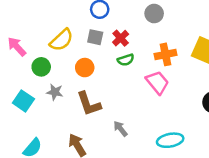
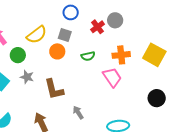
red cross: (121, 38) -> (98, 27), moved
orange circle: (85, 68) -> (57, 51), moved

